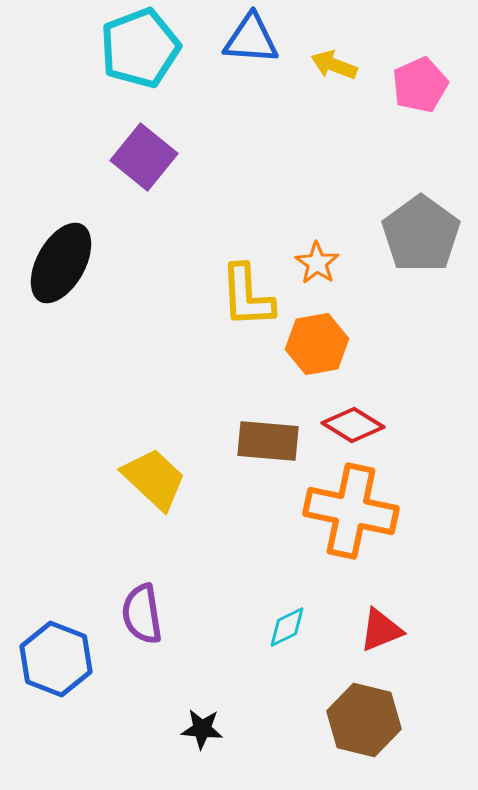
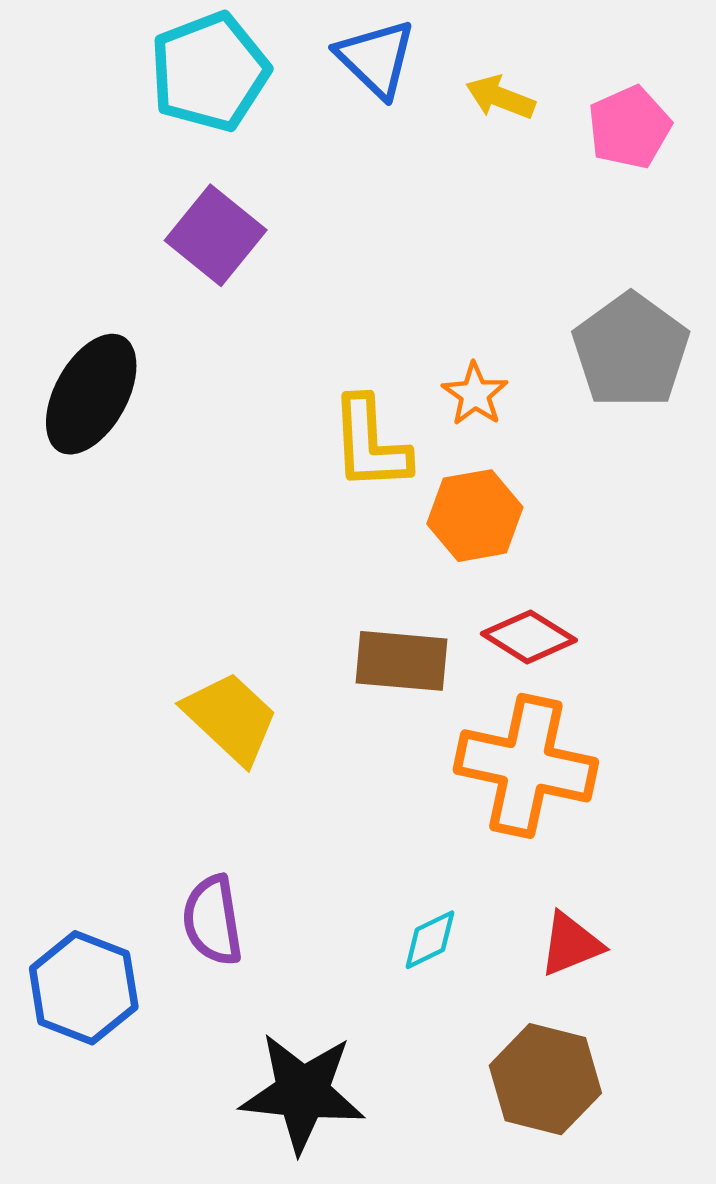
blue triangle: (251, 39) -> (376, 58), turned 40
black star: (202, 729) -> (303, 1093), size x2.0

